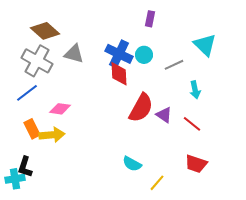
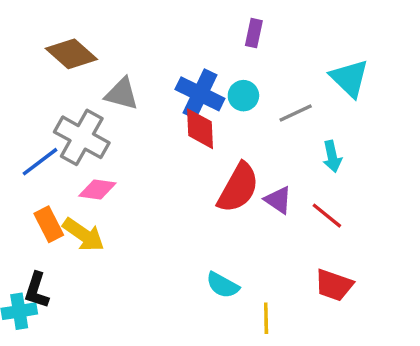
gray cross: (37, 61) -> (82, 137), moved
yellow arrow: (52, 135) -> (83, 235), turned 40
yellow line: (157, 183) -> (266, 318), turned -42

